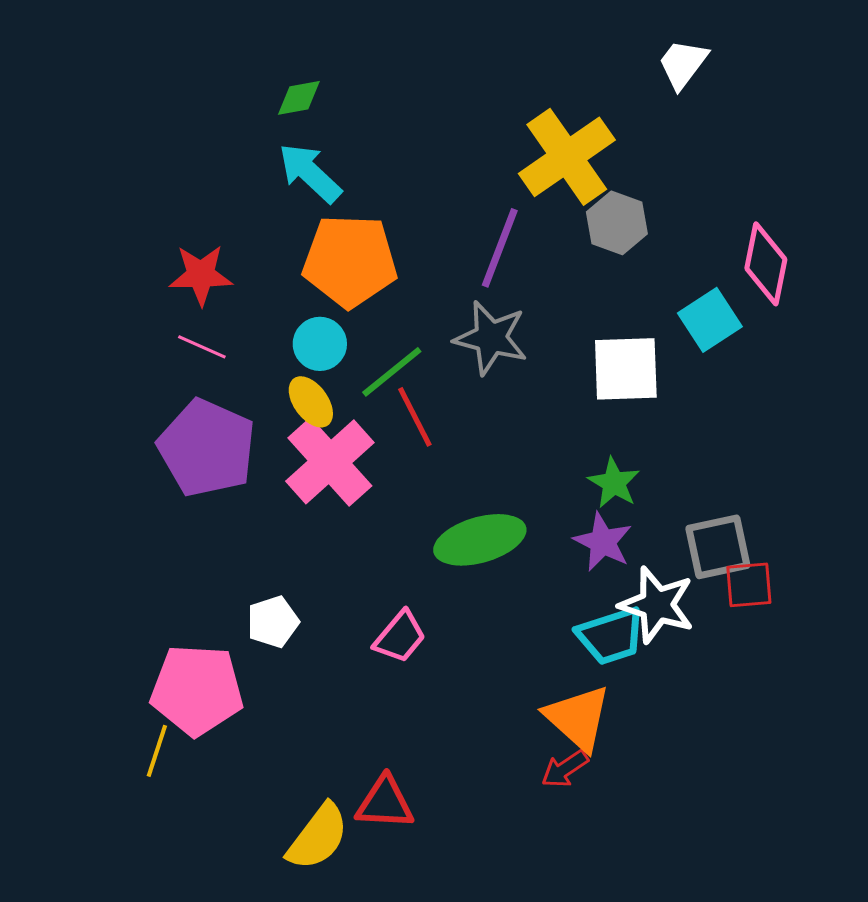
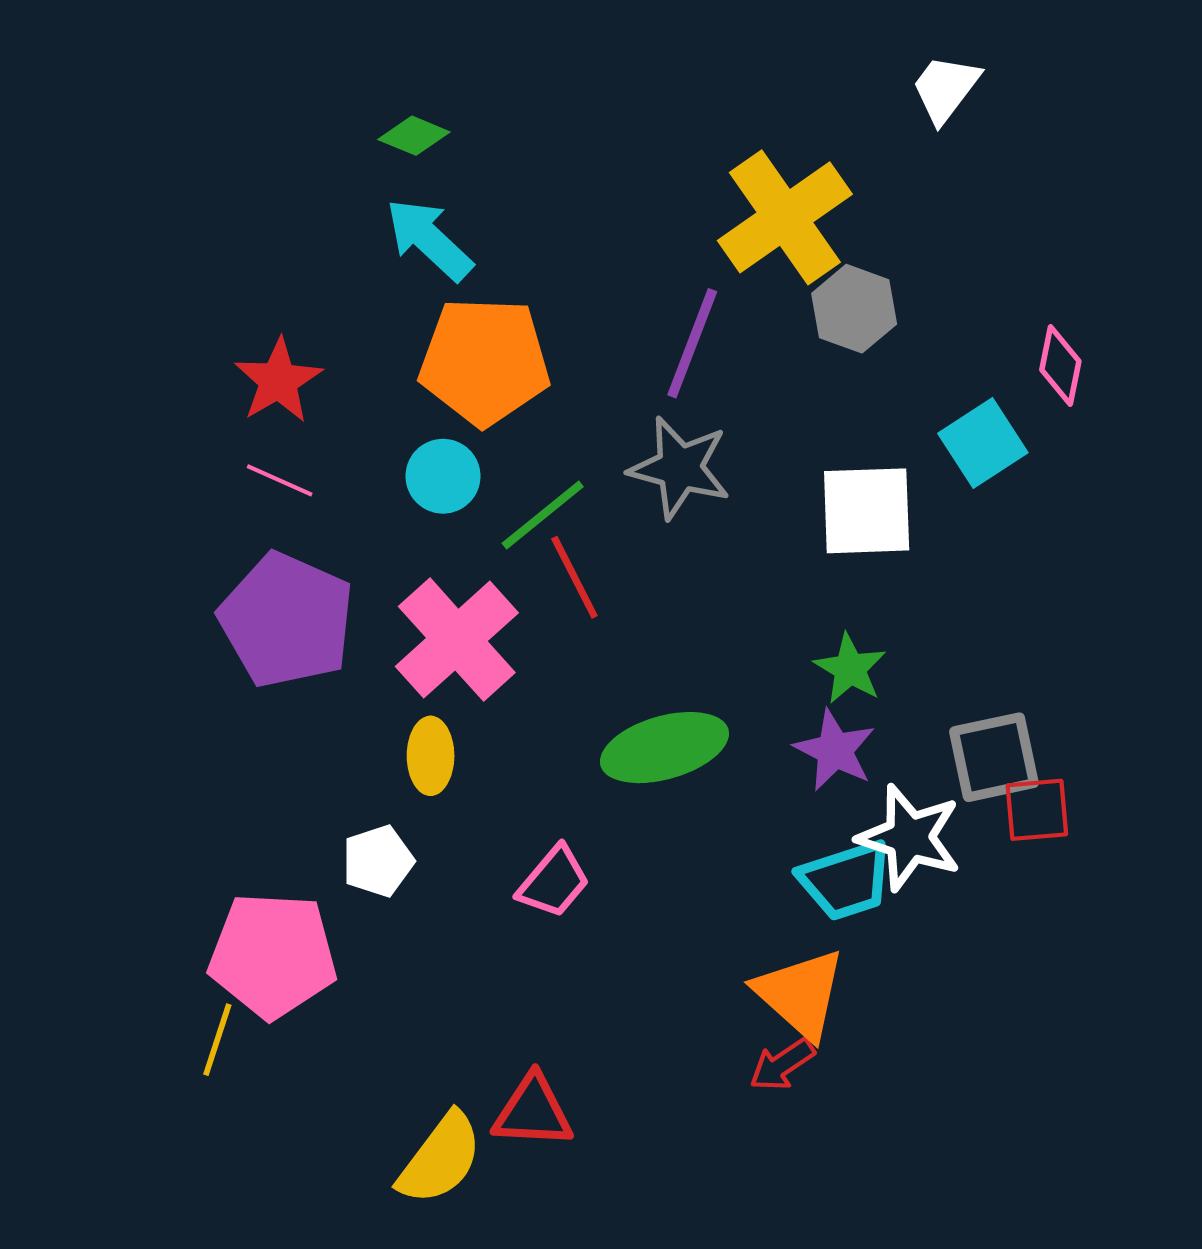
green diamond: (299, 98) -> (414, 136), turned 33
pink diamond: (766, 264) -> (1060, 365), size x0.7
red star: (201, 275) -> (278, 381), turned -30
yellow ellipse: (311, 402) -> (431, 756), moved, turned 36

